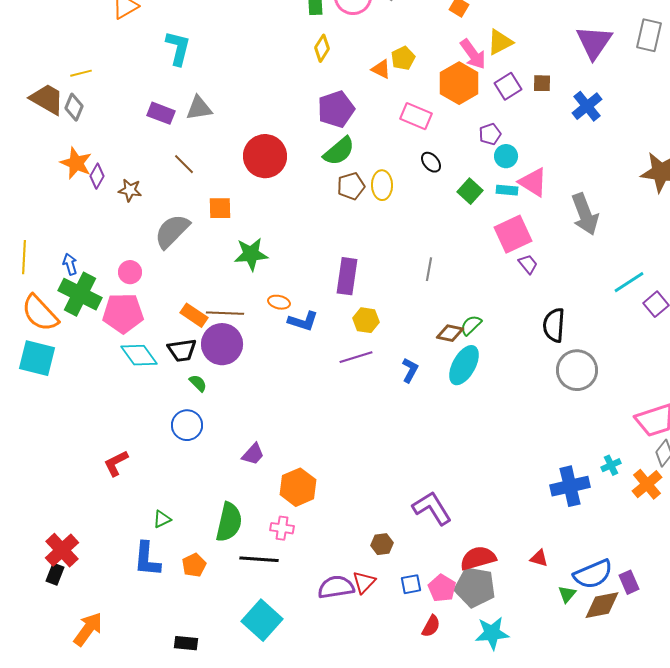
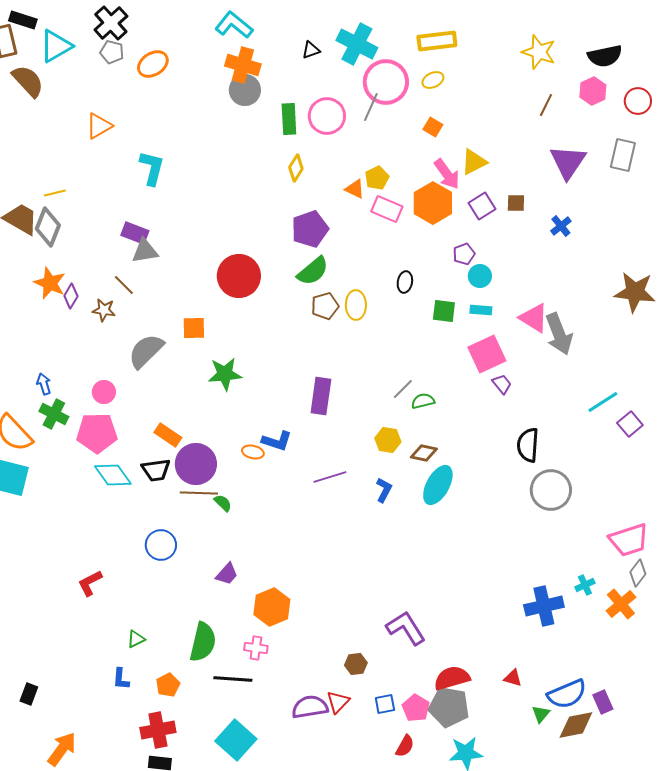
blue cross: (587, 106) -> (561, 226), size x0.7
gray diamond: (74, 107) -> (48, 227), size x1.4
gray triangle: (199, 108) -> (145, 251), moved
pink rectangle: (416, 116) -> (387, 209), moved
black ellipse: (431, 162) -> (405, 282), turned 50
brown line: (184, 164) -> (124, 285), moved
pink triangle: (533, 182) -> (534, 318), moved
green square: (470, 191) -> (444, 311), turned -35
gray line: (429, 269) -> (403, 389), turned 35
green cross: (80, 294) -> (54, 414), size x0.7
orange ellipse: (279, 302) -> (253, 452), moved
brown line: (225, 313) -> (199, 493), moved
yellow hexagon: (366, 320) -> (388, 440), moved
green semicircle: (471, 325) -> (423, 401), moved, turned 30
green semicircle: (198, 383) -> (223, 503), moved
red cross: (62, 550) -> (158, 730), moved, turned 32
blue L-shape: (147, 559) -> (121, 679), size x0.6

